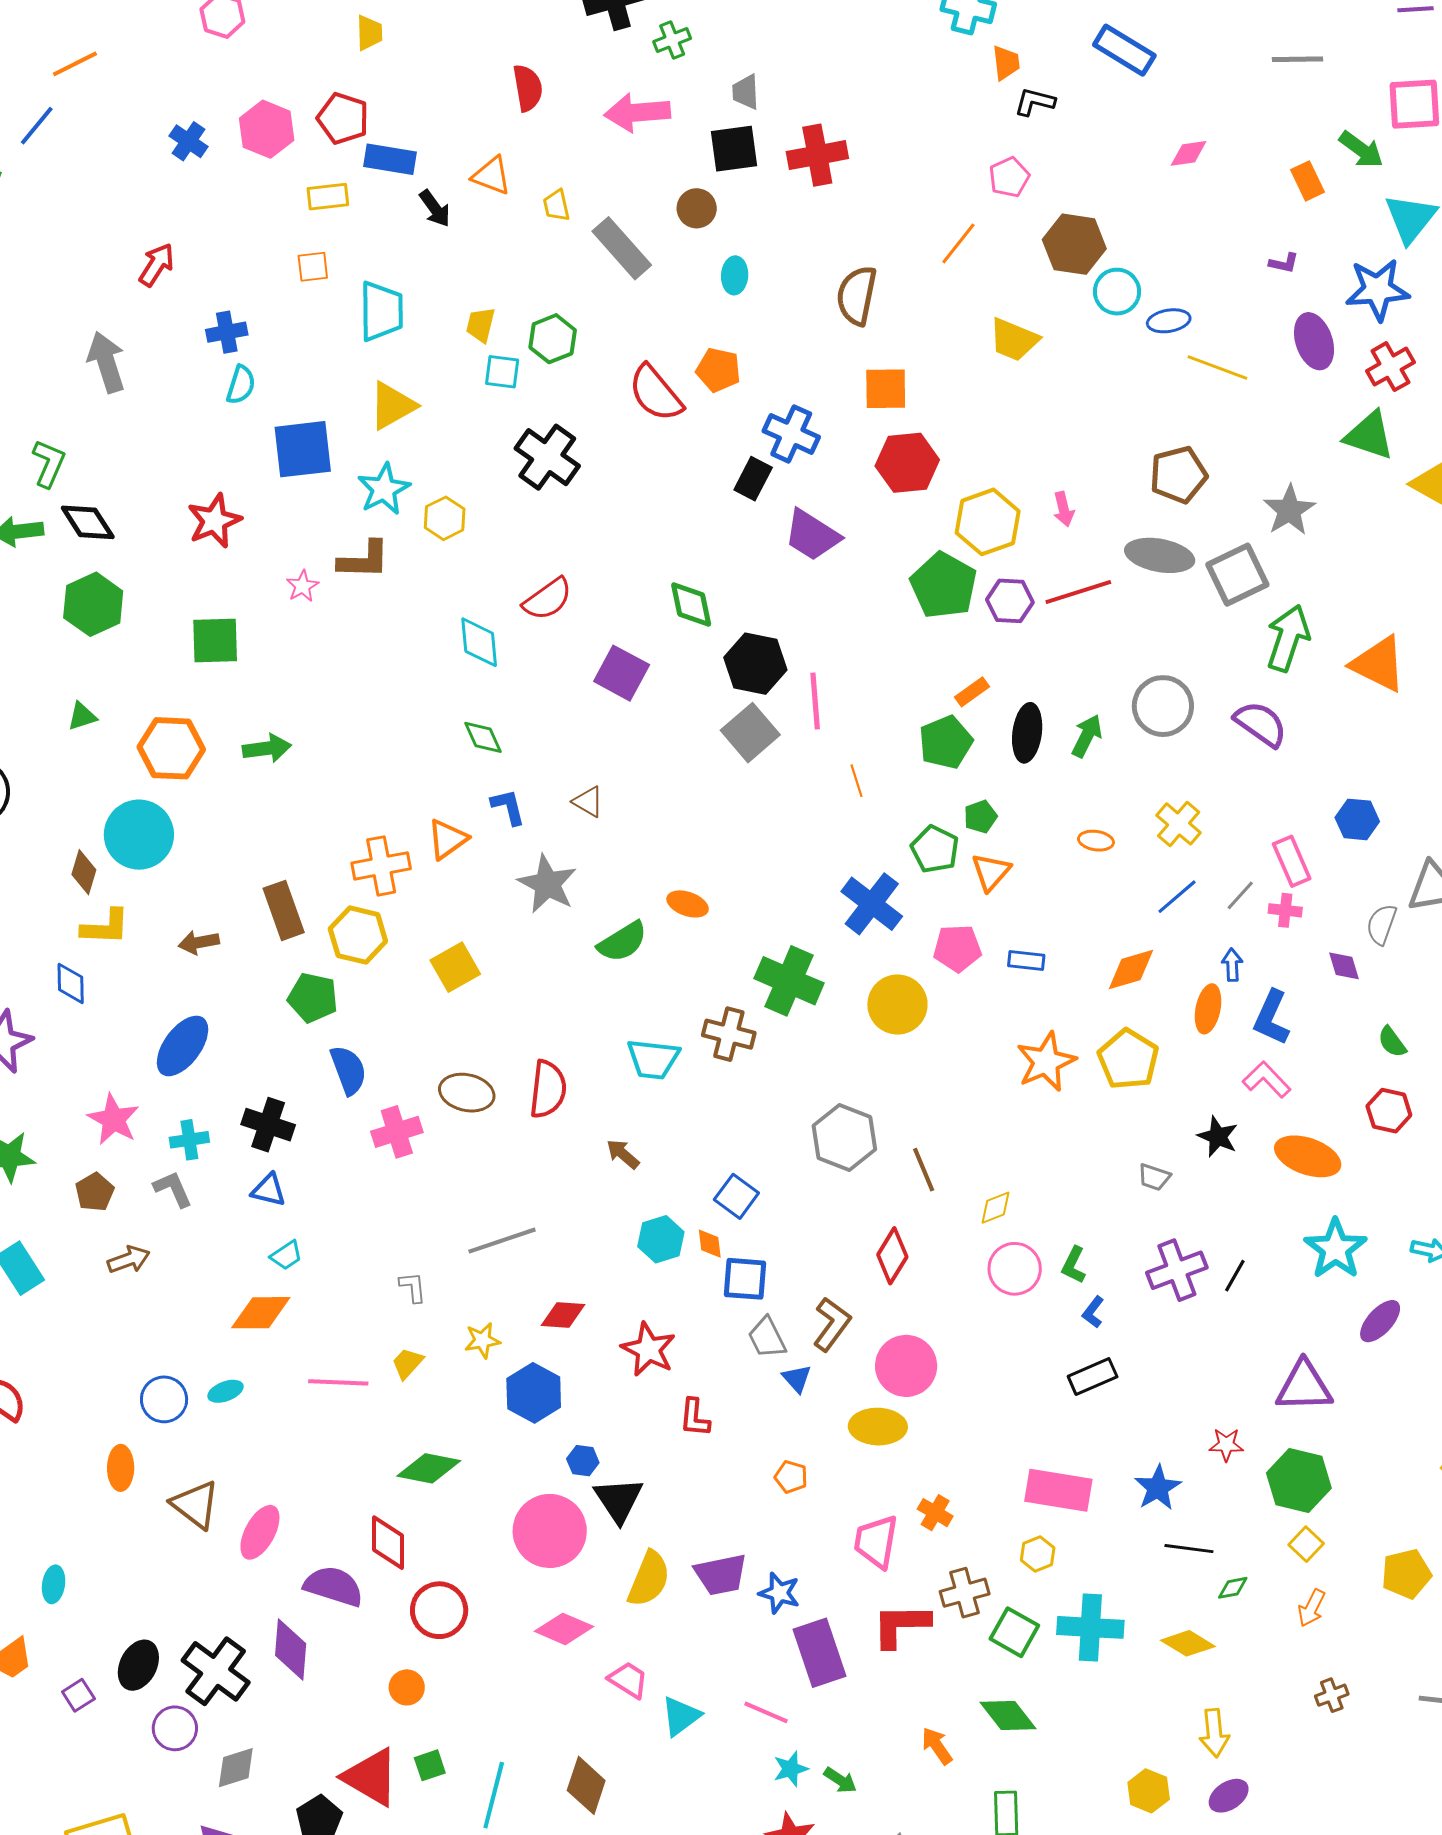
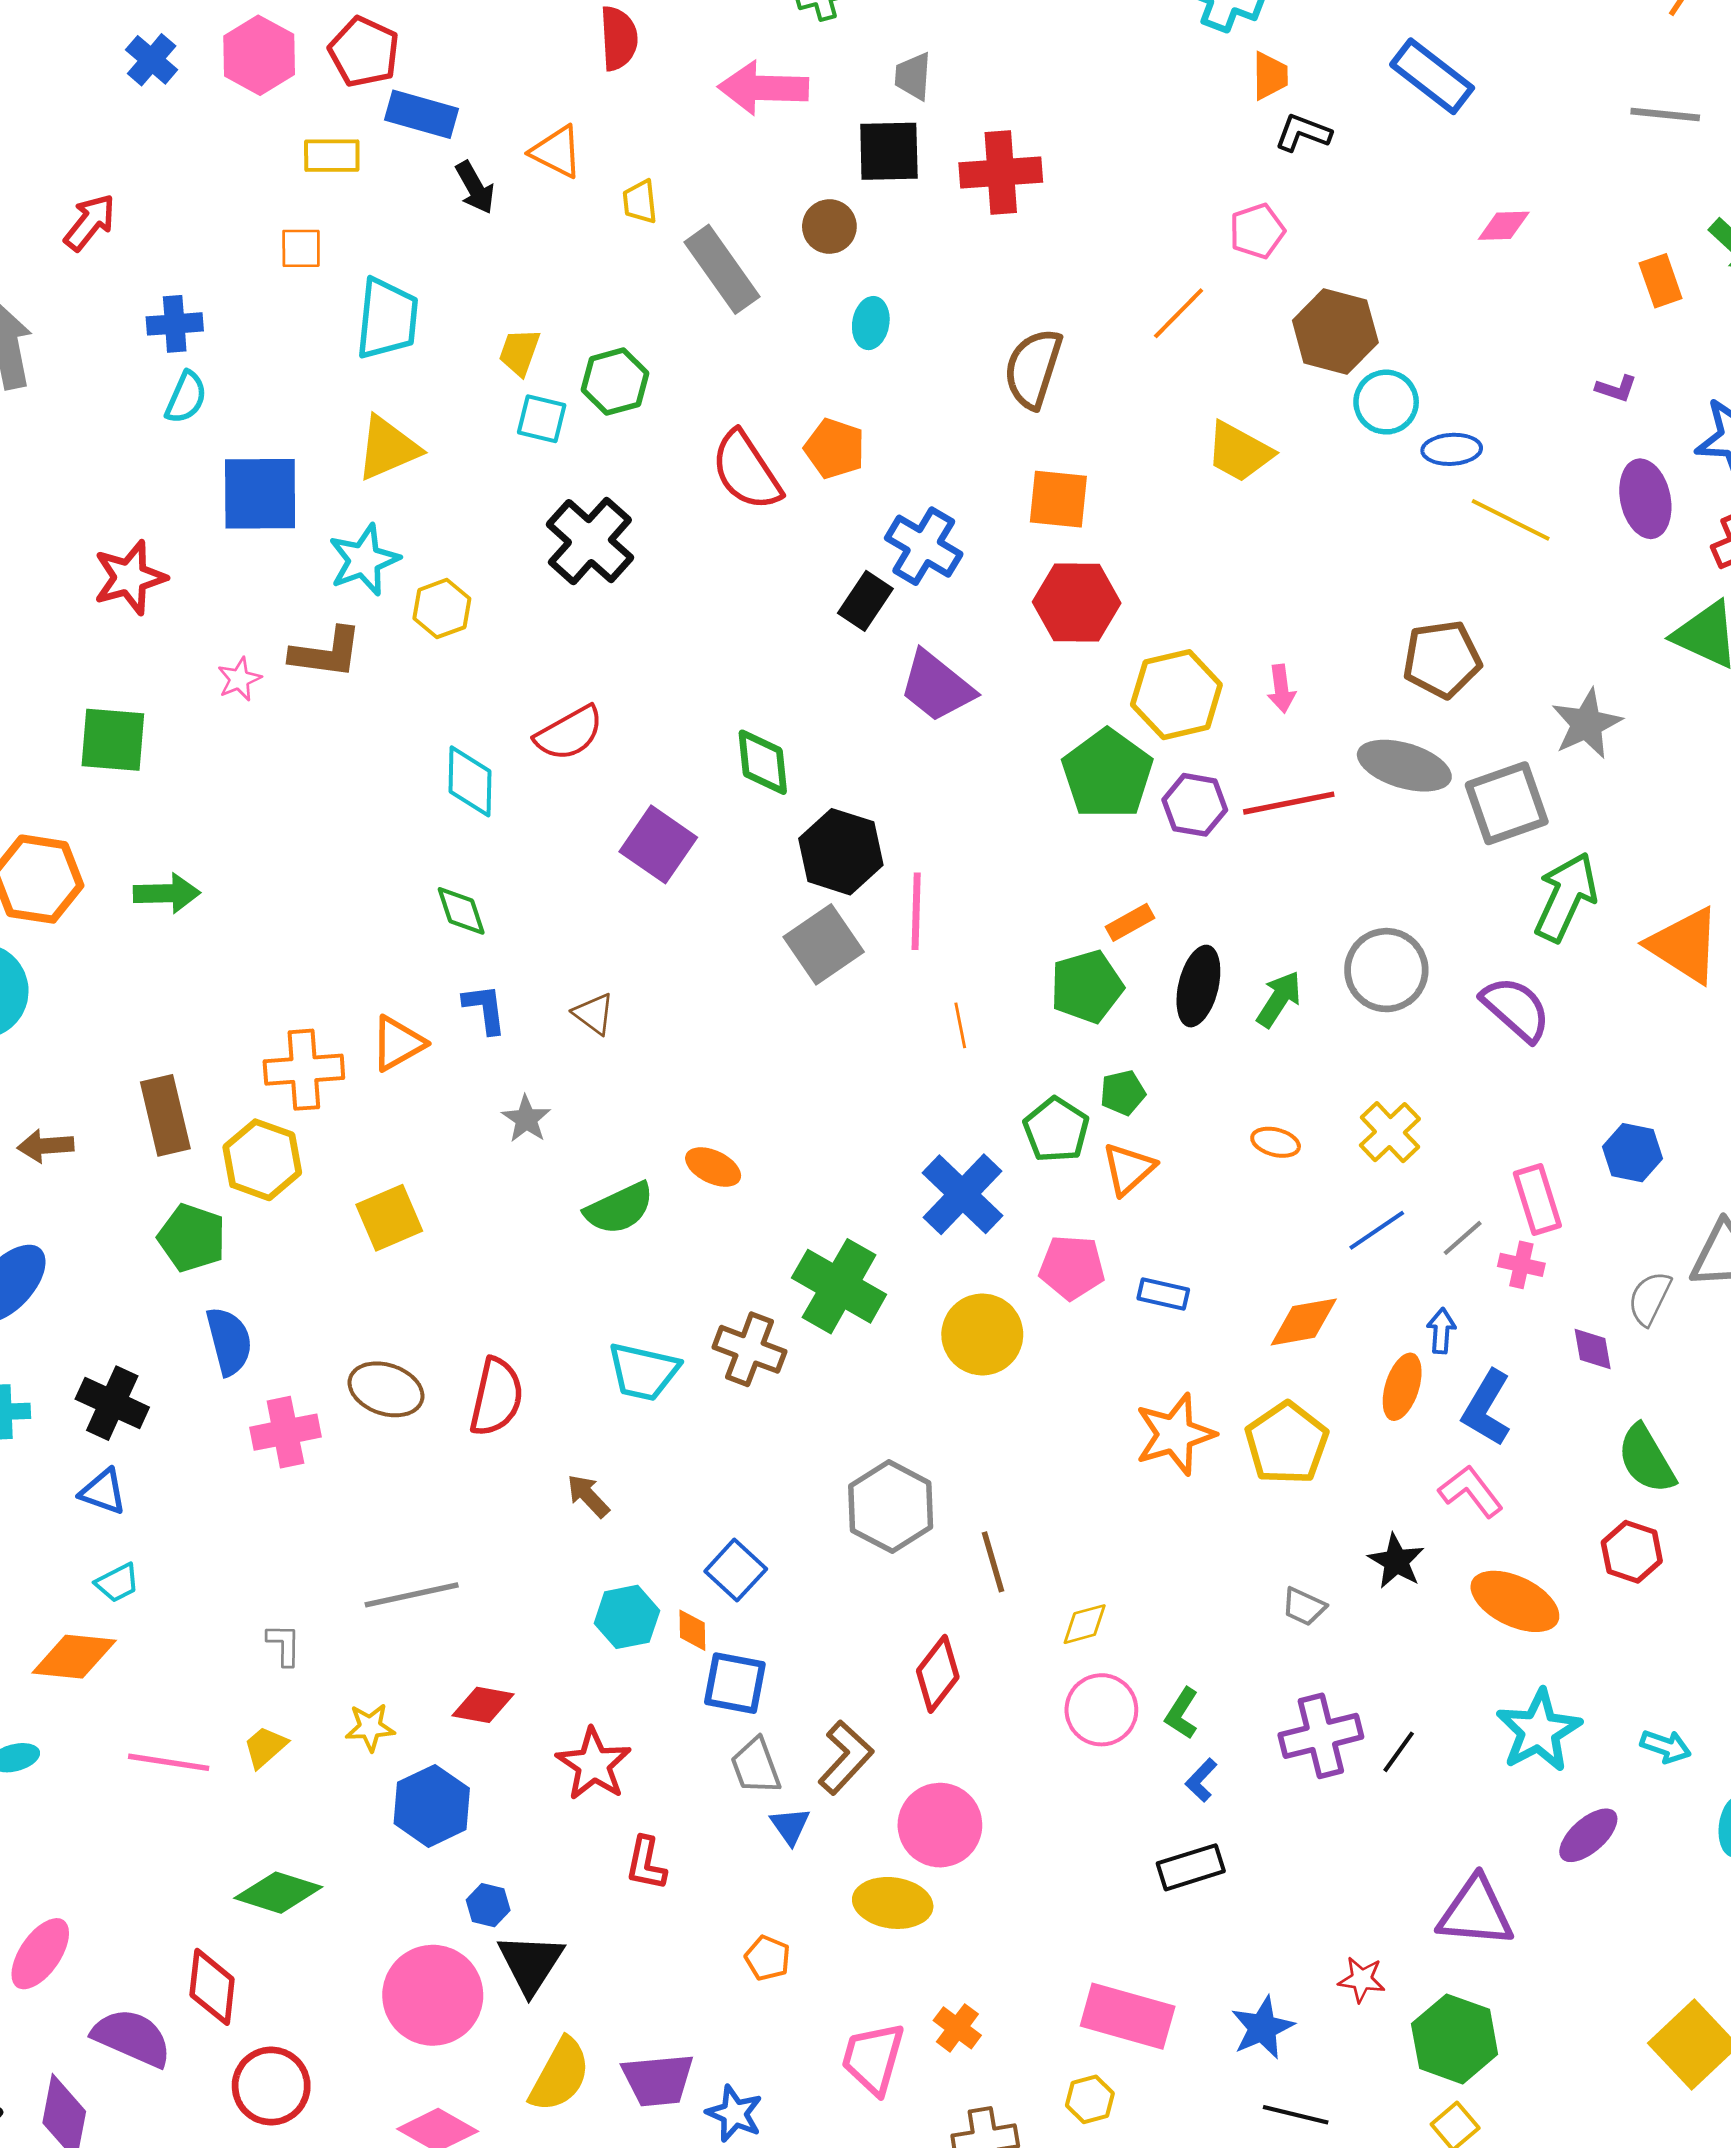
gray star: (547, 884) -> (526, 1119), size x0.6
green semicircle: (1392, 1042) -> (1646, 1459), size x1.6

